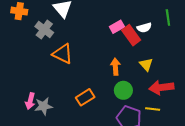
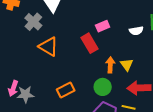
white semicircle: (144, 28) -> (136, 31), moved
red rectangle: (131, 35) -> (90, 43), moved
orange arrow: (115, 67) -> (110, 65), moved

